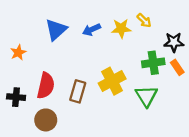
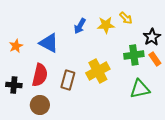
blue triangle: (56, 30) -> (49, 43), moved, turned -50
blue arrow: (91, 30) -> (80, 26), turned -35
black star: (174, 42) -> (152, 37), turned -30
green triangle: (146, 96) -> (140, 89), moved, turned 50

